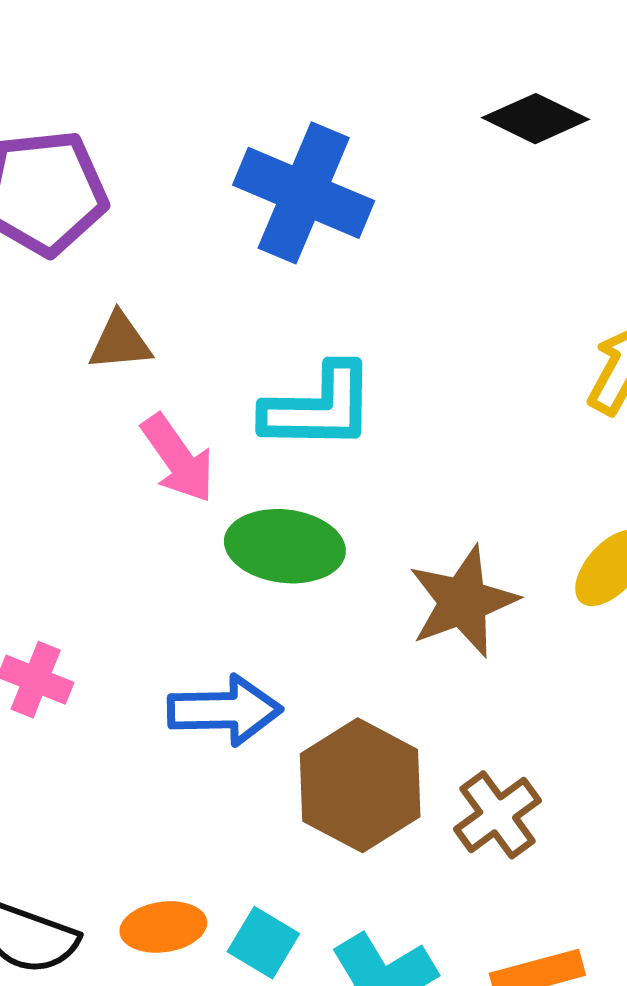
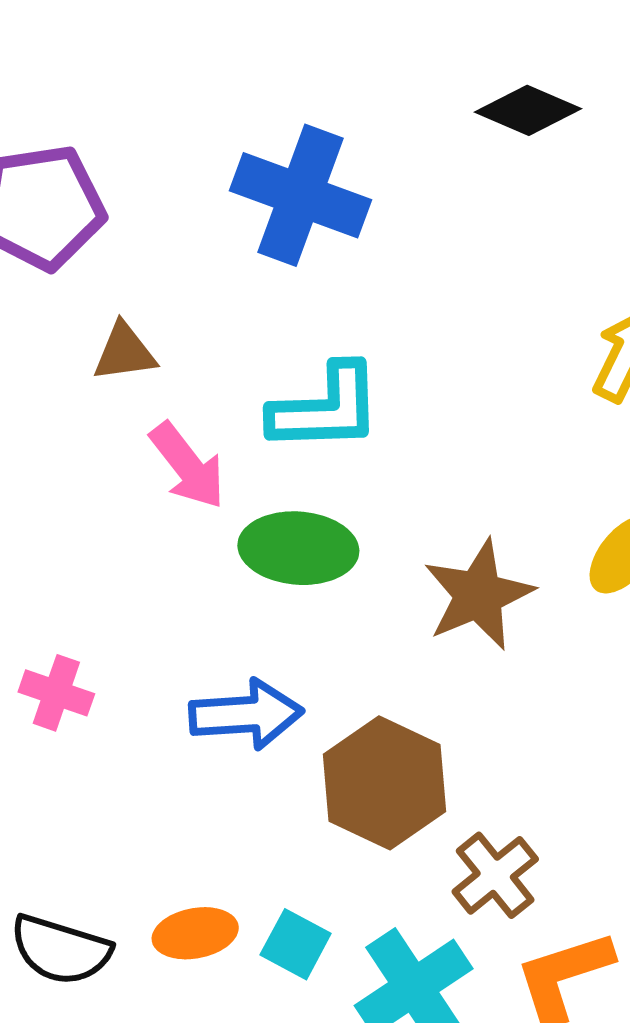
brown cross: (498, 815) -> (495, 875), moved

